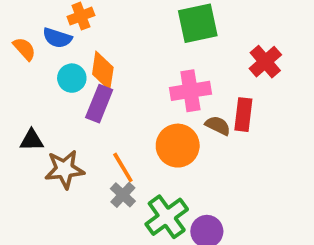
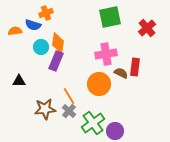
orange semicircle: (24, 49) -> (15, 31), turned -56
red cross: (265, 62) -> (147, 28), moved
brown star: (65, 169) -> (45, 109), moved

